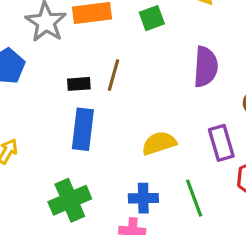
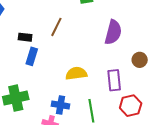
black rectangle: (79, 84) -> (25, 37), moved
blue rectangle: (83, 129) -> (32, 56), size x0.7

